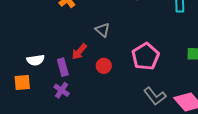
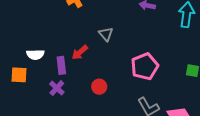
red circle: (104, 66) -> (99, 87), moved

